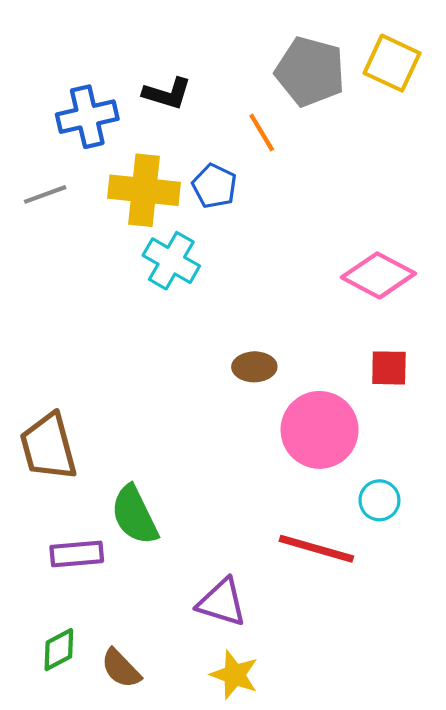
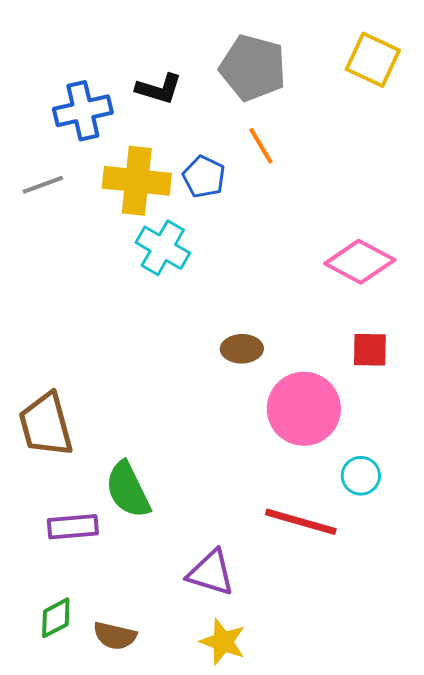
gray pentagon: (310, 71) -> (253, 68), moved
orange line: (262, 132) -> (261, 146), moved
brown semicircle: (121, 669) -> (115, 636), turned -33

